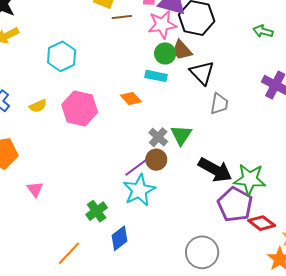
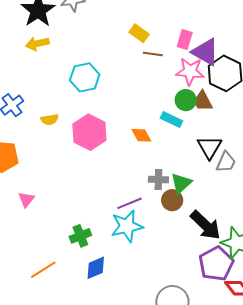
black triangle: (202, 73) -> (209, 147), moved
gray cross: (158, 137) -> (158, 179), turned 36
brown circle: (156, 160) -> (172, 200), moved

